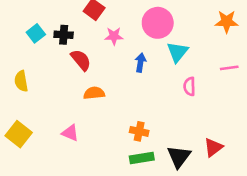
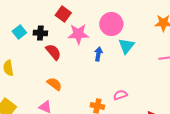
pink star: (114, 36) -> (78, 34), size x1.5
pink semicircle: (189, 86) -> (120, 95), moved, turned 72
orange semicircle: (94, 93) -> (54, 84), moved, turned 42

